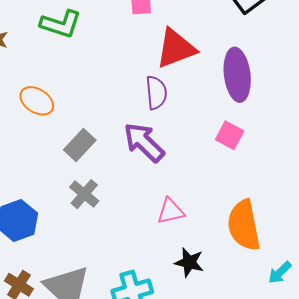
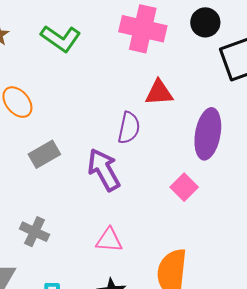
red triangle: (176, 48) -> (159, 93), size x0.7
gray cross: (84, 194) -> (35, 232), moved, turned -32

